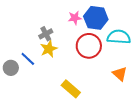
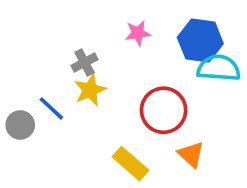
blue hexagon: (96, 18) -> (200, 40), moved
red circle: (89, 46) -> (164, 110), moved
orange triangle: (120, 74) -> (191, 154), moved

